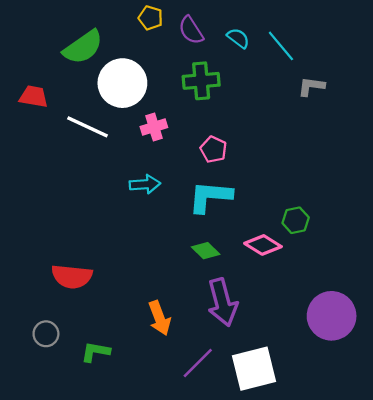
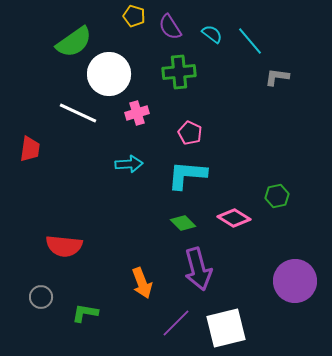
red trapezoid: (34, 97) -> (30, 149), moved, turned 88
green hexagon: (296, 220) -> (277, 196), moved

